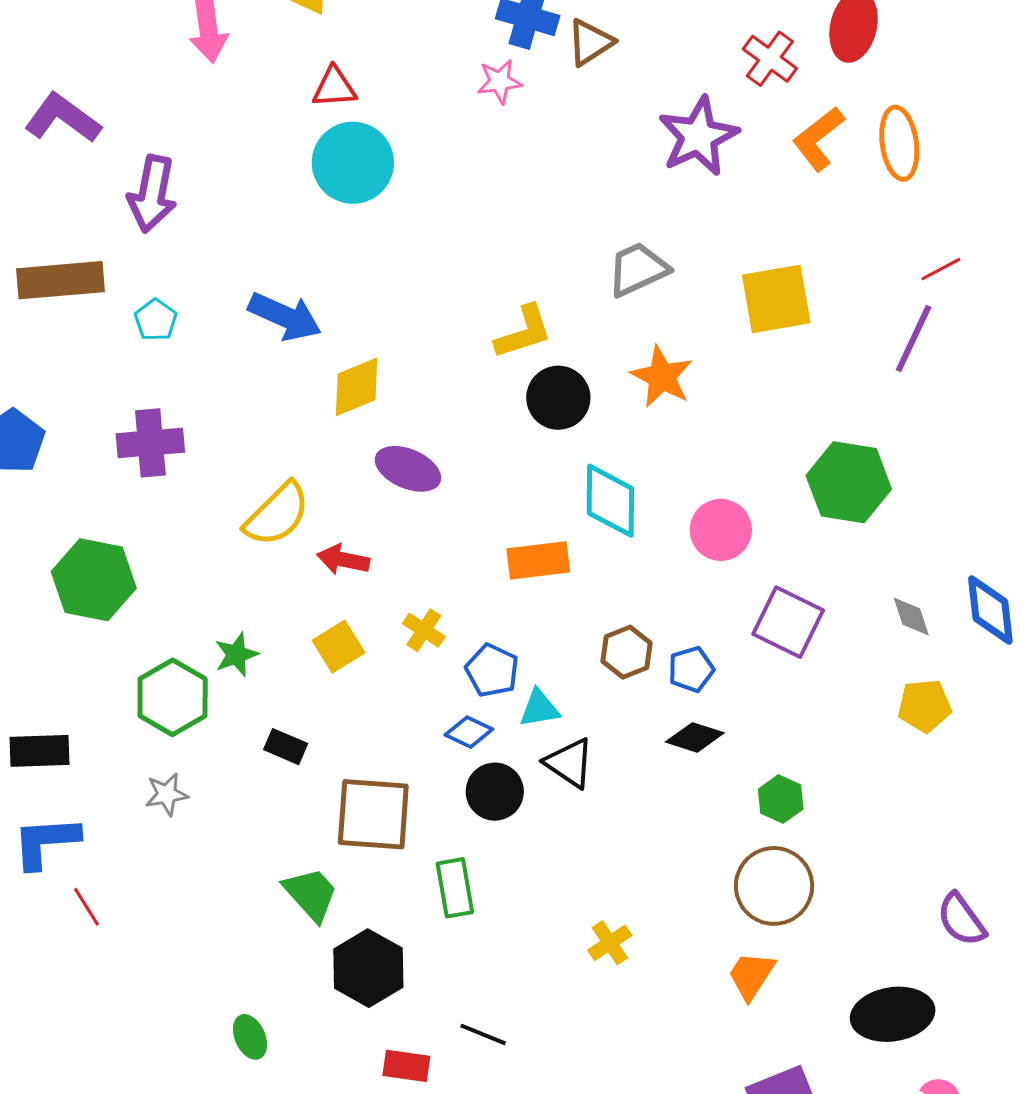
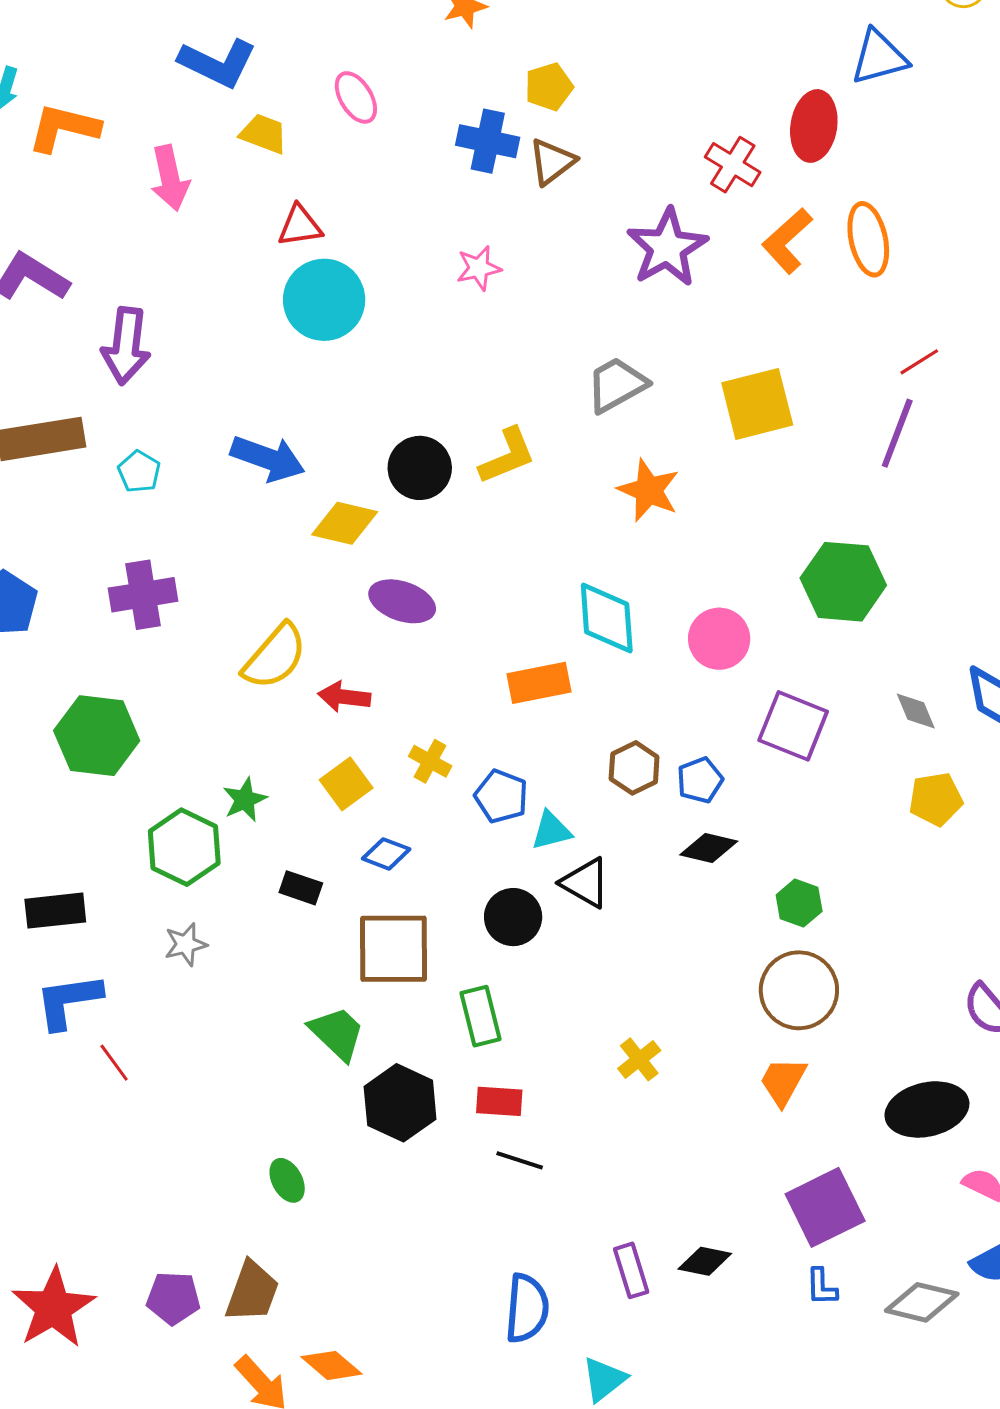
pink star: (499, 82) -> (479, 268), moved
yellow diamond: (357, 387) -> (345, 523), turned 40
black circle: (558, 398) -> (420, 468), moved
blue diamond: (469, 732) -> (386, 854), moved
red rectangle: (406, 1066) -> (499, 1101), moved

